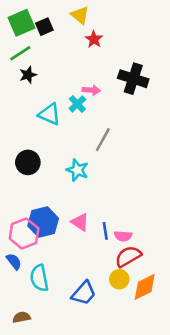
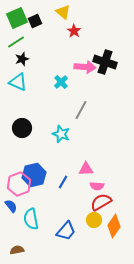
pink arrow: (91, 90) -> (85, 67), moved, size x1.5
cyan triangle: (49, 114) -> (18, 82), moved
pink triangle: (80, 222) -> (86, 169), moved, turned -35
blue line: (105, 231) -> (63, 182), moved, turned 40
orange diamond: (145, 287) -> (114, 226), turned -30

